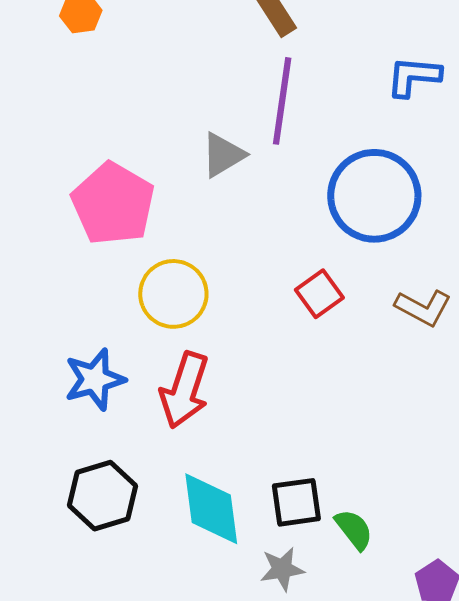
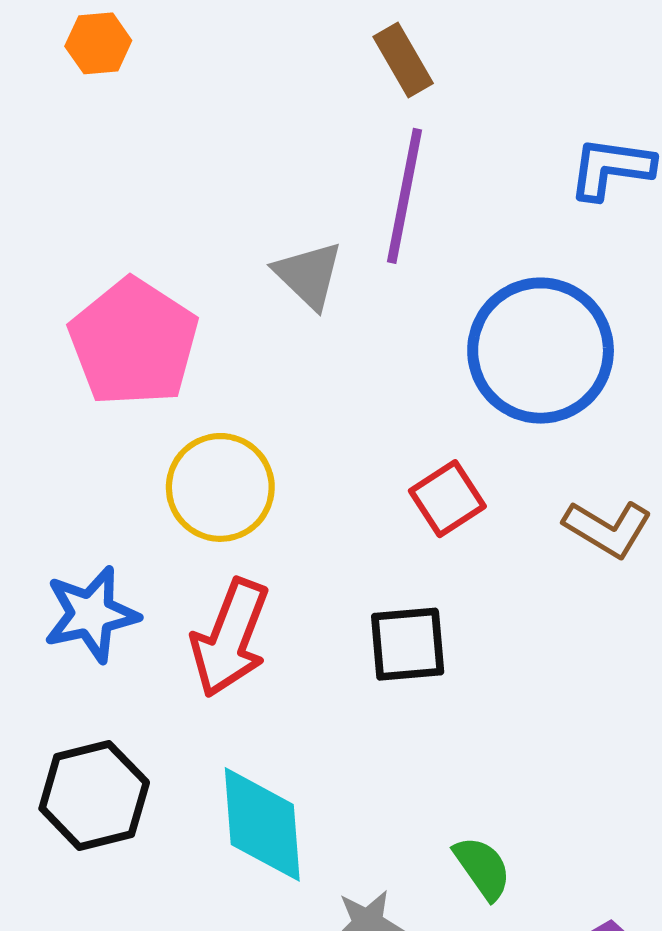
gray triangle: (223, 155) -> (309, 275), turned -48
black square: (296, 502) -> (408, 644), moved

